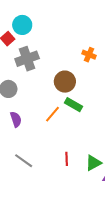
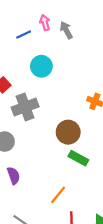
cyan circle: (22, 25) -> (41, 66), moved
orange line: (53, 114) -> (58, 195), moved

